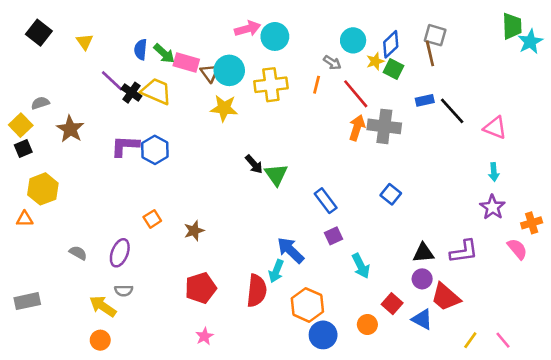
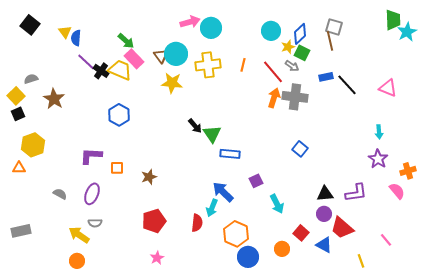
blue semicircle: (141, 50) -> (76, 38), moved
pink rectangle: (186, 63) -> (134, 59), moved, turned 30
gray arrow: (332, 63) -> (292, 66), moved
pink triangle: (495, 128) -> (388, 88), moved
purple L-shape: (125, 146) -> (91, 156), moved
blue rectangle: (326, 201) -> (230, 154), moved, turned -48
orange square: (152, 219) -> (117, 168), turned 32
red semicircle: (257, 291) -> (197, 223), size x0.7
yellow line: (470, 340) -> (361, 261), turned -56
pink line: (503, 340) -> (386, 240), moved

